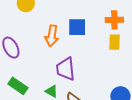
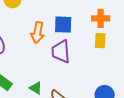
purple trapezoid: (66, 69) -> (61, 52), moved

